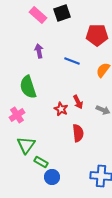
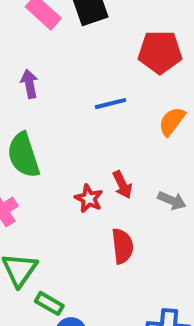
purple arrow: (39, 51) -> (29, 84), moved
blue line: (72, 61) -> (111, 104), turned -35

